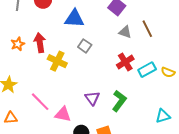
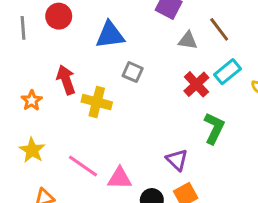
orange star: (18, 44) -> (32, 100), moved
cyan rectangle: (147, 70) -> (228, 72), moved
purple triangle: (92, 98) -> (177, 160), moved
green L-shape: (119, 101) -> (214, 128), moved

